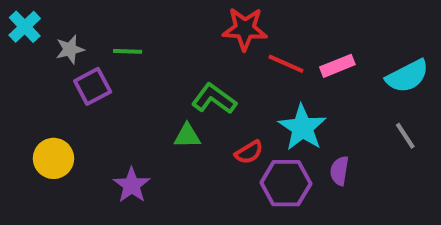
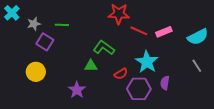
purple square: (93, 86) -> (45, 42), turned -30
yellow circle: (53, 158) -> (36, 72), moved
purple star: (132, 185) -> (77, 90), moved

